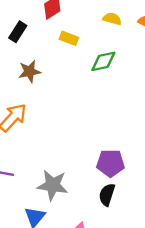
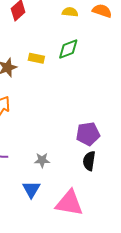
yellow rectangle: (69, 38) -> (36, 58), moved
gray star: (53, 185) -> (42, 160), size x0.6

